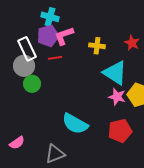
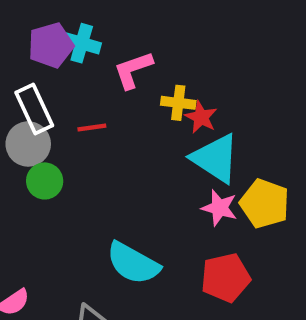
purple pentagon: (48, 36) -> (51, 45), moved
pink L-shape: (64, 36) -> (133, 70), moved
red star: (132, 43) -> (201, 117), moved

